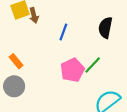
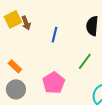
pink pentagon: (72, 70) -> (54, 83), moved

